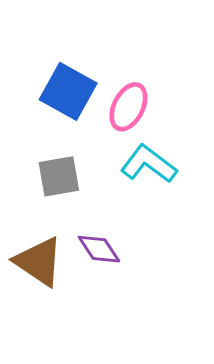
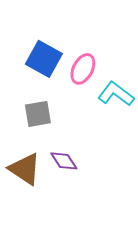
cyan L-shape: (149, 164) -> (116, 94), moved

